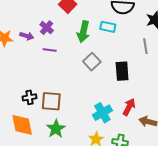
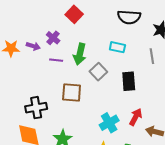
cyan rectangle: (108, 27) -> (117, 47), moved
green arrow: (83, 32) -> (80, 54), moved
black cross: (29, 97) -> (36, 108), size x1.5
brown square: (51, 101) -> (72, 93), moved

